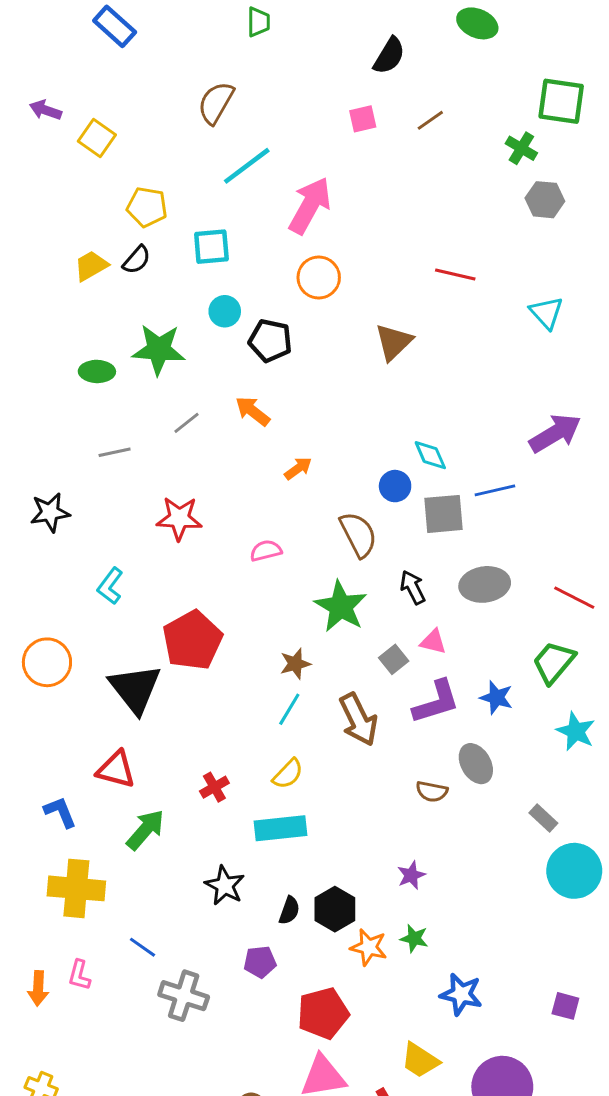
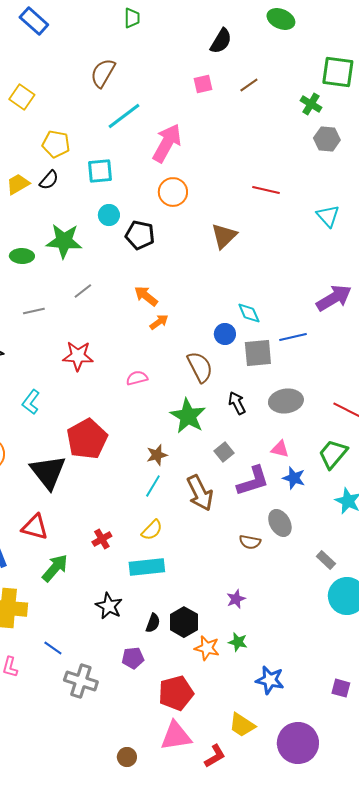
orange arrow: (253, 411) -> (146, 296), moved
pink triangle: (433, 642) -> (280, 449), moved

